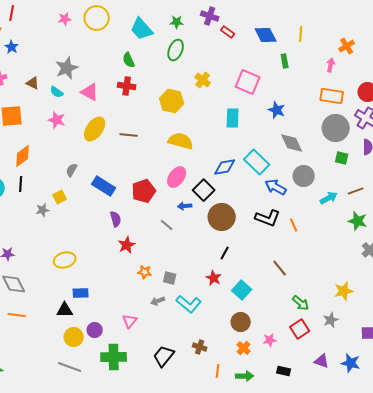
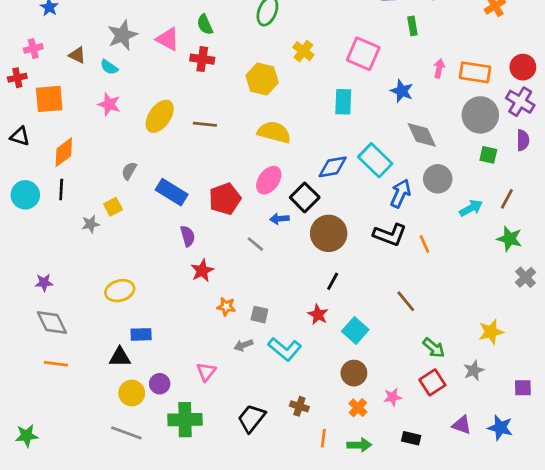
pink arrow: (331, 65) -> (439, 68), moved
pink triangle: (90, 92) -> (168, 39), moved
blue arrow: (276, 187) -> (400, 193), turned 85
brown line: (356, 191) -> (507, 199), turned -42

